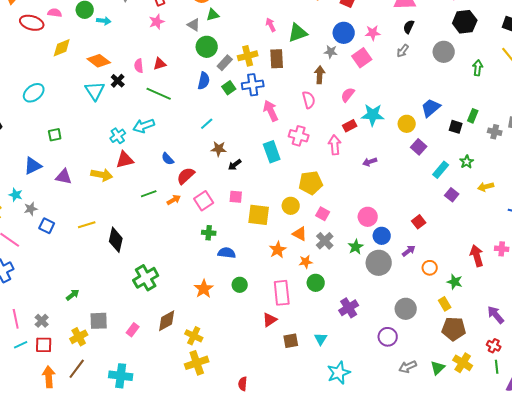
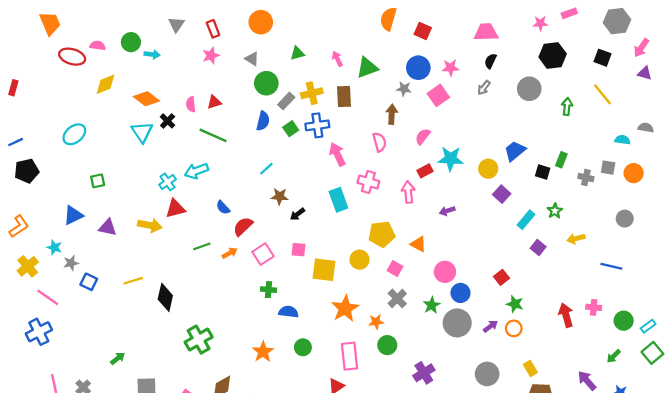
green triangle: (213, 15) -> (297, 53), moved
orange triangle: (300, 234) -> (418, 244), moved
orange star: (278, 250) -> (345, 308), size x1.4
purple arrow: (409, 251) -> (490, 326), moved
green star: (455, 282) -> (515, 304), moved

